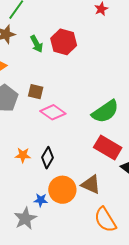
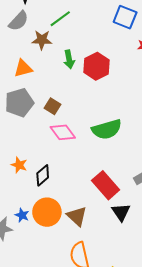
green semicircle: (105, 111) -> (107, 129), moved

